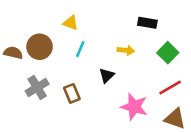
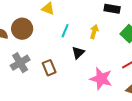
cyan line: (80, 49) -> (65, 31), moved
yellow arrow: (126, 50) -> (94, 32), turned -80

